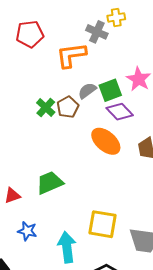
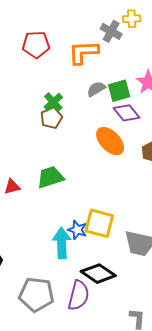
red pentagon: (30, 34) -> (36, 45), moved
brown pentagon: (68, 107) -> (51, 118), moved
blue star: (27, 231) -> (77, 230), moved

